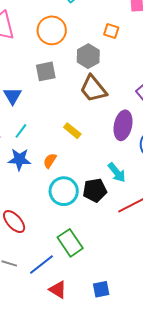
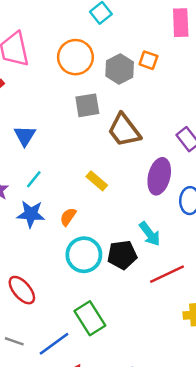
gray hexagon: (88, 56) -> (120, 69), moved
gray square: (46, 71) -> (87, 105), moved

